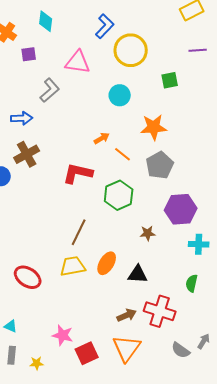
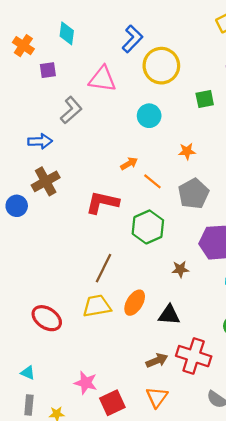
orange star: (154, 127) -> (187, 151), size x0.6
orange triangle: (127, 348) -> (157, 397), size x0.7

